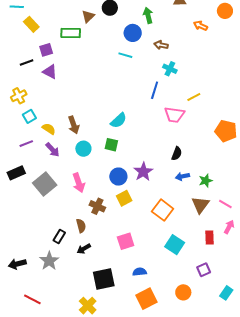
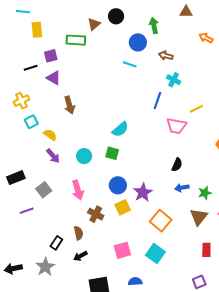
yellow rectangle: (31, 24) -> (37, 30), turned 35
brown arrow: (74, 125) -> (69, 105), moved
purple line: (26, 144) -> (27, 211), moved
purple star: (143, 172) -> (143, 192), moved
gray square: (45, 184) -> (44, 190), size x0.7
cyan square: (175, 245) -> (155, 254), moved

